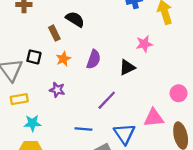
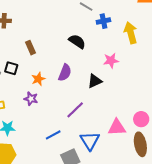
black semicircle: (75, 19) -> (77, 41), moved
orange star: (63, 59) -> (38, 79), moved
pink circle: (179, 93) -> (141, 119), moved
blue line: (83, 129) -> (53, 135), turned -35

